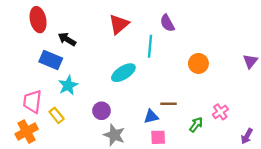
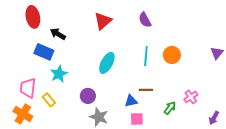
cyan line: (150, 46) -> (146, 56), moved
cyan ellipse: (123, 73) -> (107, 63), turned -30
orange cross: (27, 132) -> (23, 114), turned -30

